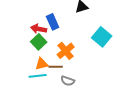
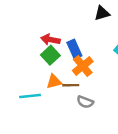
blue rectangle: (53, 22) -> (74, 49), moved
cyan line: (38, 76) -> (30, 96), moved

